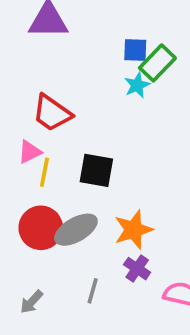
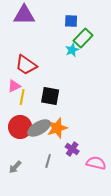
blue square: (135, 50) -> (71, 21), moved
orange star: (133, 230) -> (57, 128), moved

